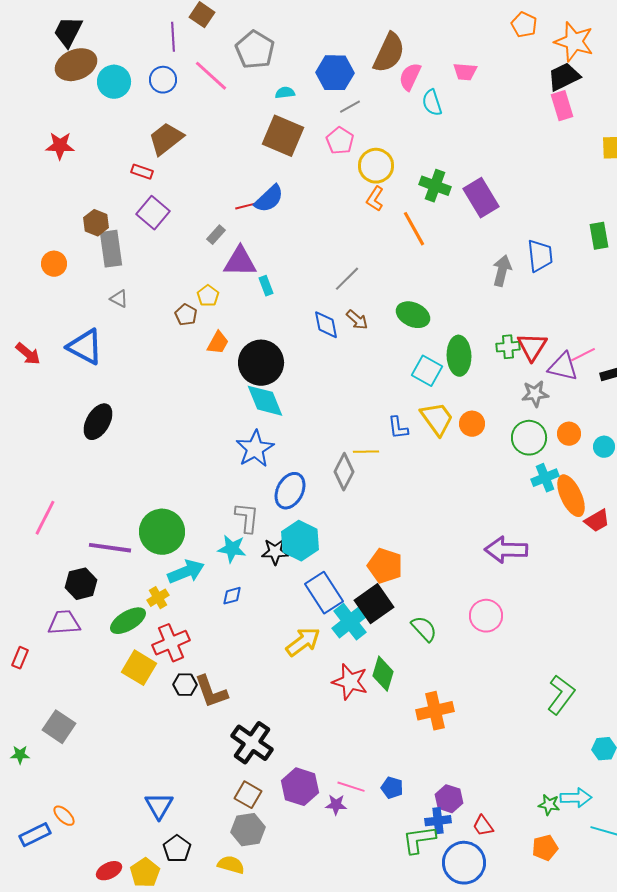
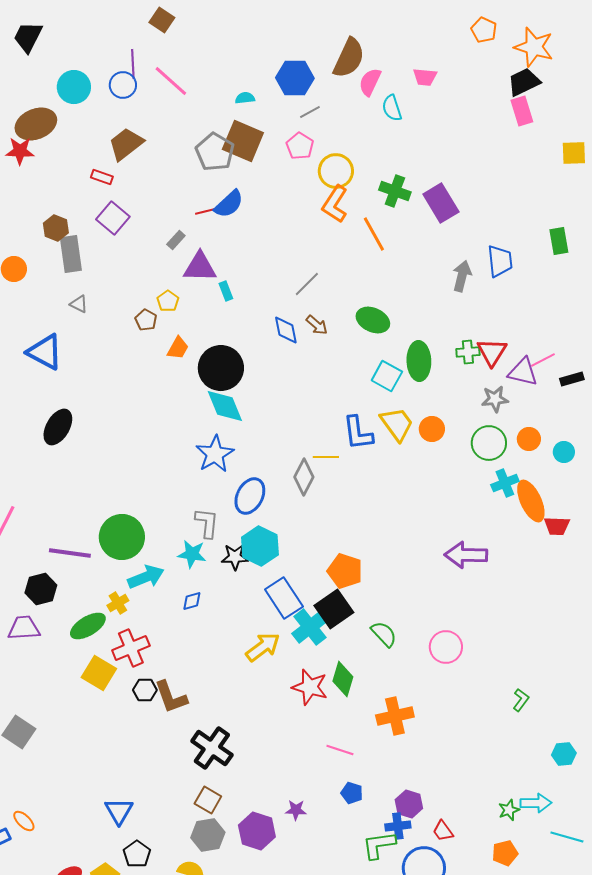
purple line: (173, 37) -> (133, 64), moved
gray pentagon: (255, 50) -> (215, 152), moved
brown ellipse: (76, 65) -> (36, 124), moved
orange L-shape: (375, 199) -> (335, 204), size x1.5
blue L-shape: (398, 428) -> (358, 433), size x1.5
red trapezoid: (597, 521) -> (557, 526), turned 32
pink circle: (486, 616) -> (446, 647), moved
green L-shape: (561, 695) -> (521, 700), size x0.6
purple hexagon: (300, 787) -> (257, 831), moved
pink line: (351, 787) -> (340, 750), moved
green star: (549, 805) -> (509, 810), turned -30

